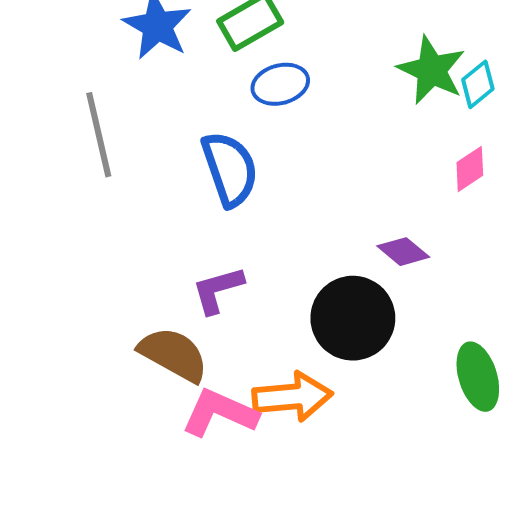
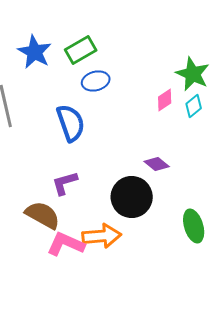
green star: (431, 70) -> (193, 74), moved
cyan diamond: (478, 84) -> (194, 106), moved
pink diamond: (470, 169) -> (165, 100), moved

